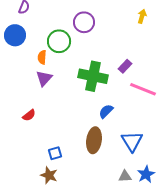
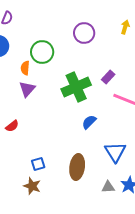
purple circle: (84, 22) -> (84, 33), moved
green cross: (93, 76) -> (76, 87), turned -36
brown ellipse: (94, 140) -> (77, 167), moved

